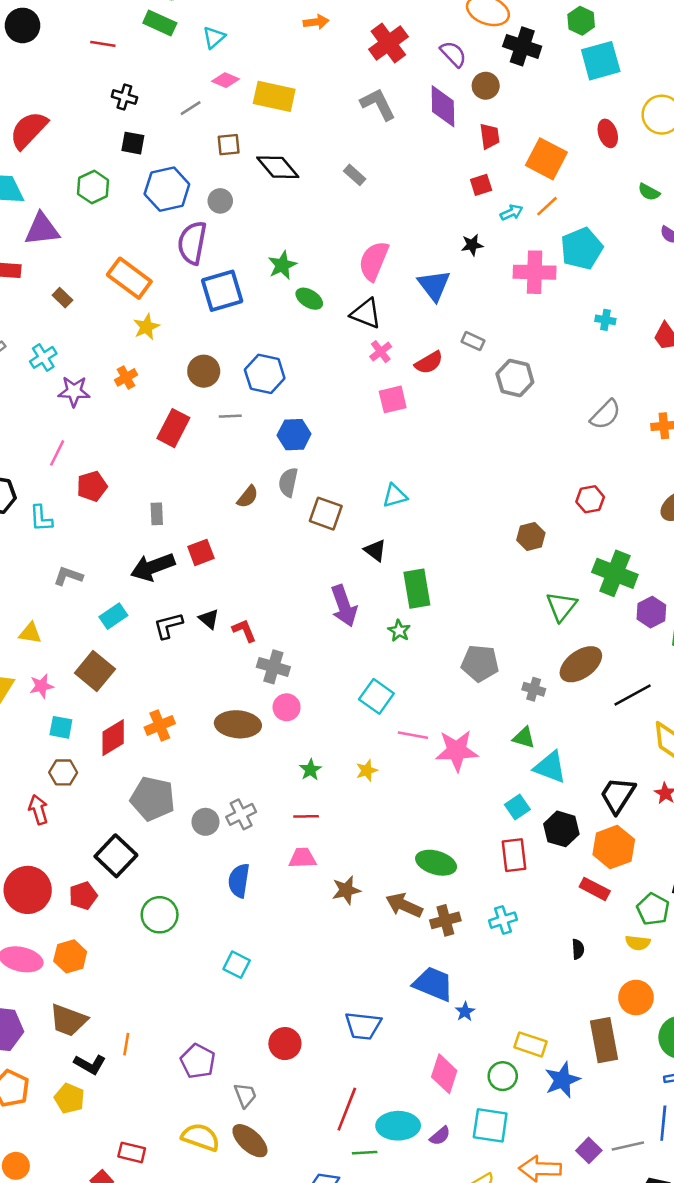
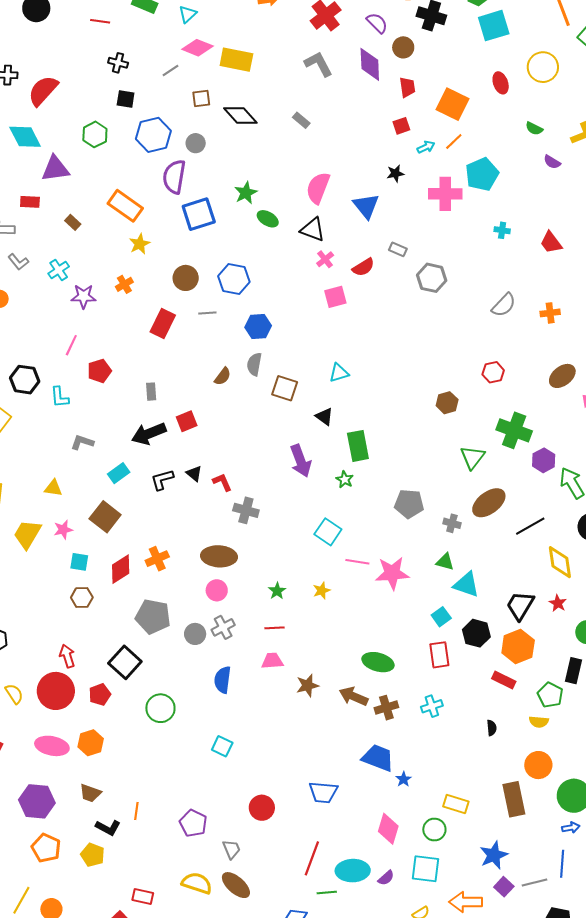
pink diamond: (225, 80) -> (198, 48), size x1.4
pink circle: (287, 707) -> (217, 590), moved
red arrow: (38, 810) -> (67, 656), moved
brown trapezoid: (68, 1020) -> (90, 793), size x0.7
blue star: (562, 1080) -> (494, 855), moved

